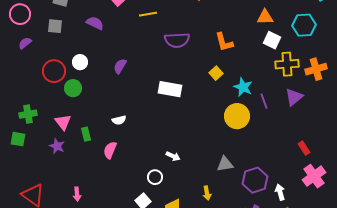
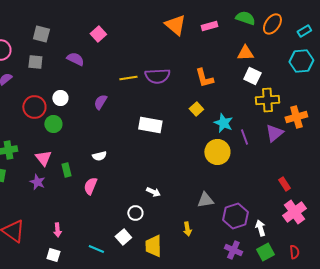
yellow line: (148, 14) -> (128, 78), moved
cyan hexagon: (304, 25) -> (301, 61), moved
orange cross: (316, 69) -> (296, 117), moved

